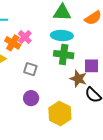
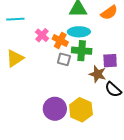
orange cross: (13, 43) -> (60, 40), moved
gray square: (30, 69) -> (64, 59), moved
purple circle: (31, 98) -> (55, 109), moved, size x1.5

